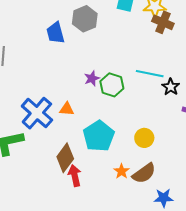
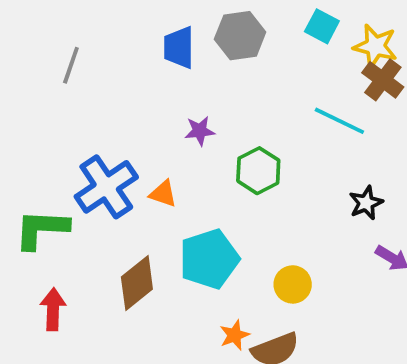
cyan line: (150, 74) -> (339, 121), moved
purple star: (92, 78) -> (200, 131), moved
red arrow: (75, 176) -> (53, 309), moved

